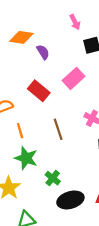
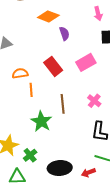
orange line: (20, 131) -> (31, 90), moved
green star: (26, 158) -> (41, 121), moved
green cross: (53, 178) -> (30, 155), moved

